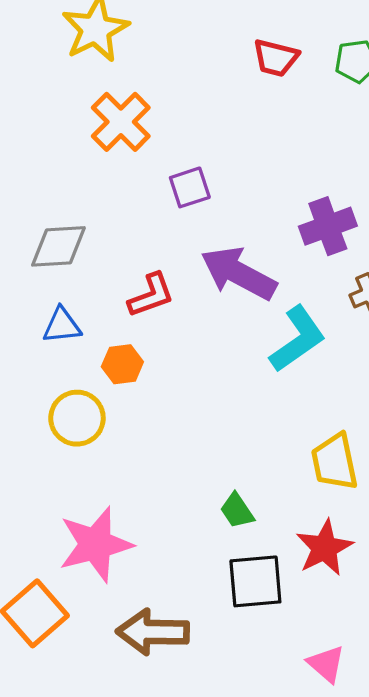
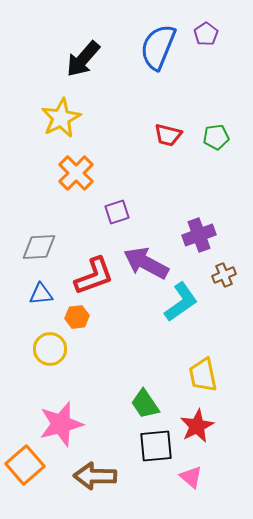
red L-shape: (151, 295) -> (94, 276), size x1.4
green trapezoid: (237, 511) -> (145, 404), size x1.4
pink triangle: (326, 664) -> (191, 477), moved

